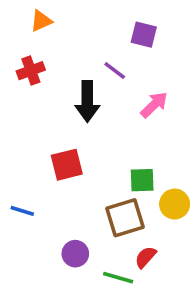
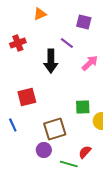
orange triangle: (41, 21) -> (40, 14), moved
red square: (67, 165) -> (27, 97), moved
blue line: (22, 211) -> (13, 125), turned 48
brown square: (125, 218) -> (55, 129), moved

